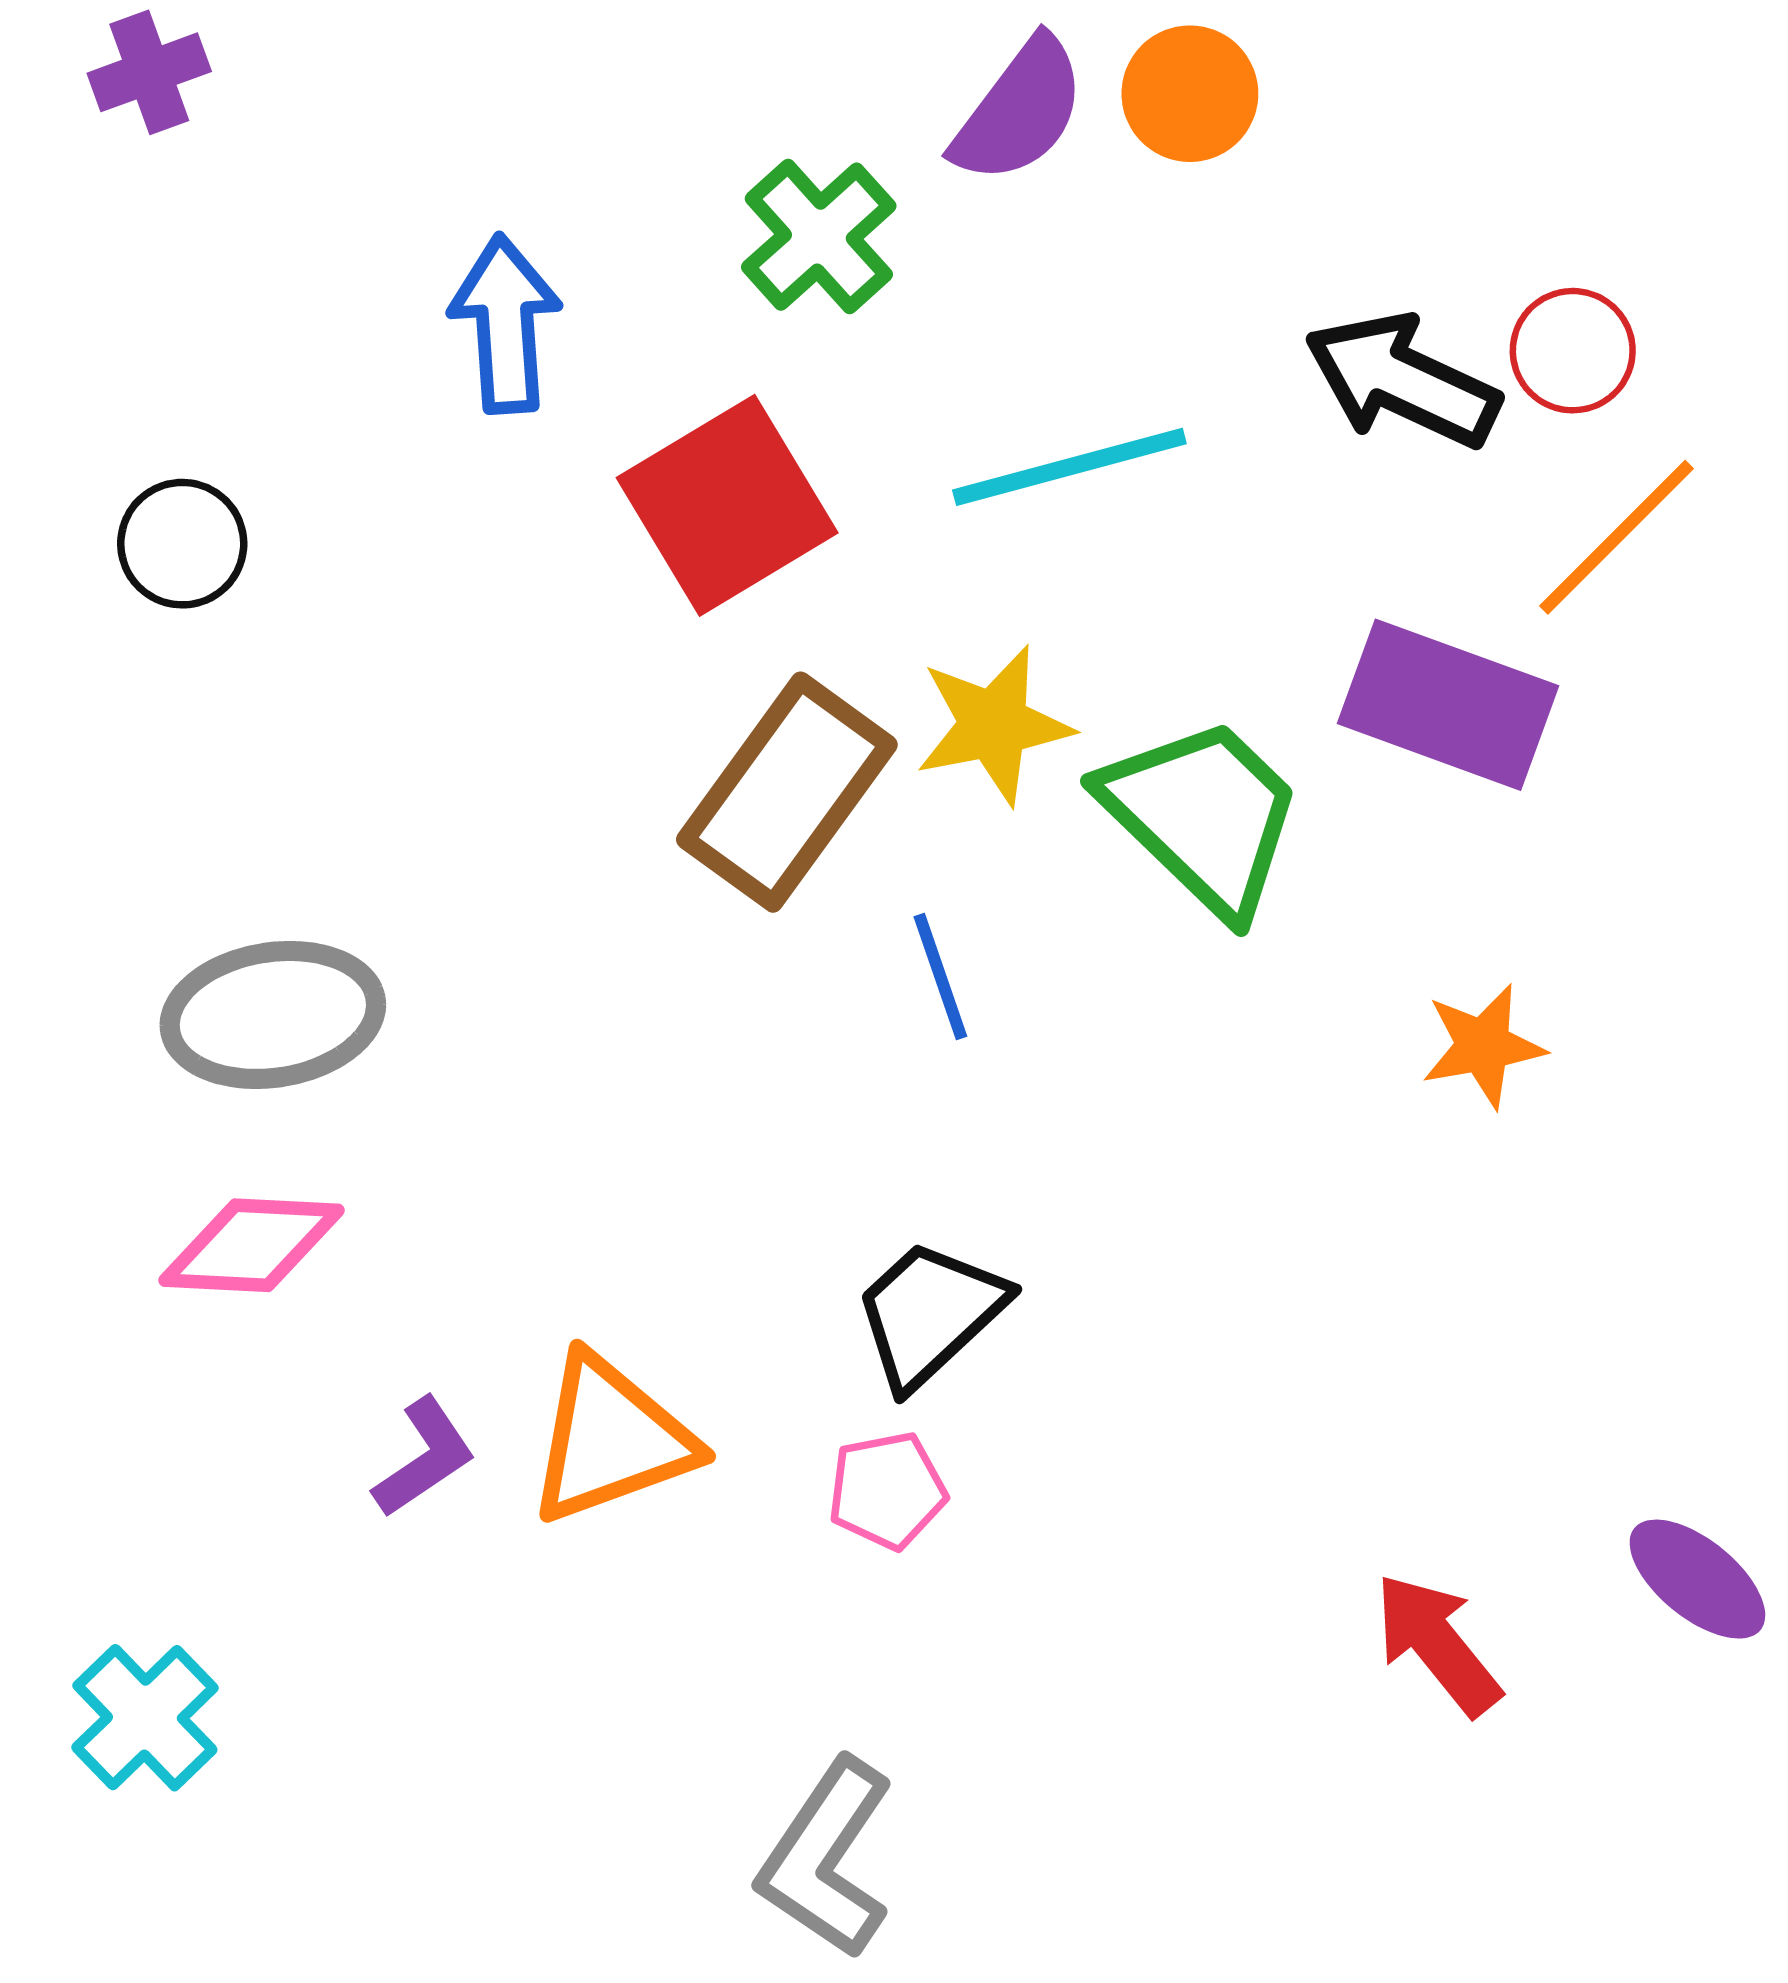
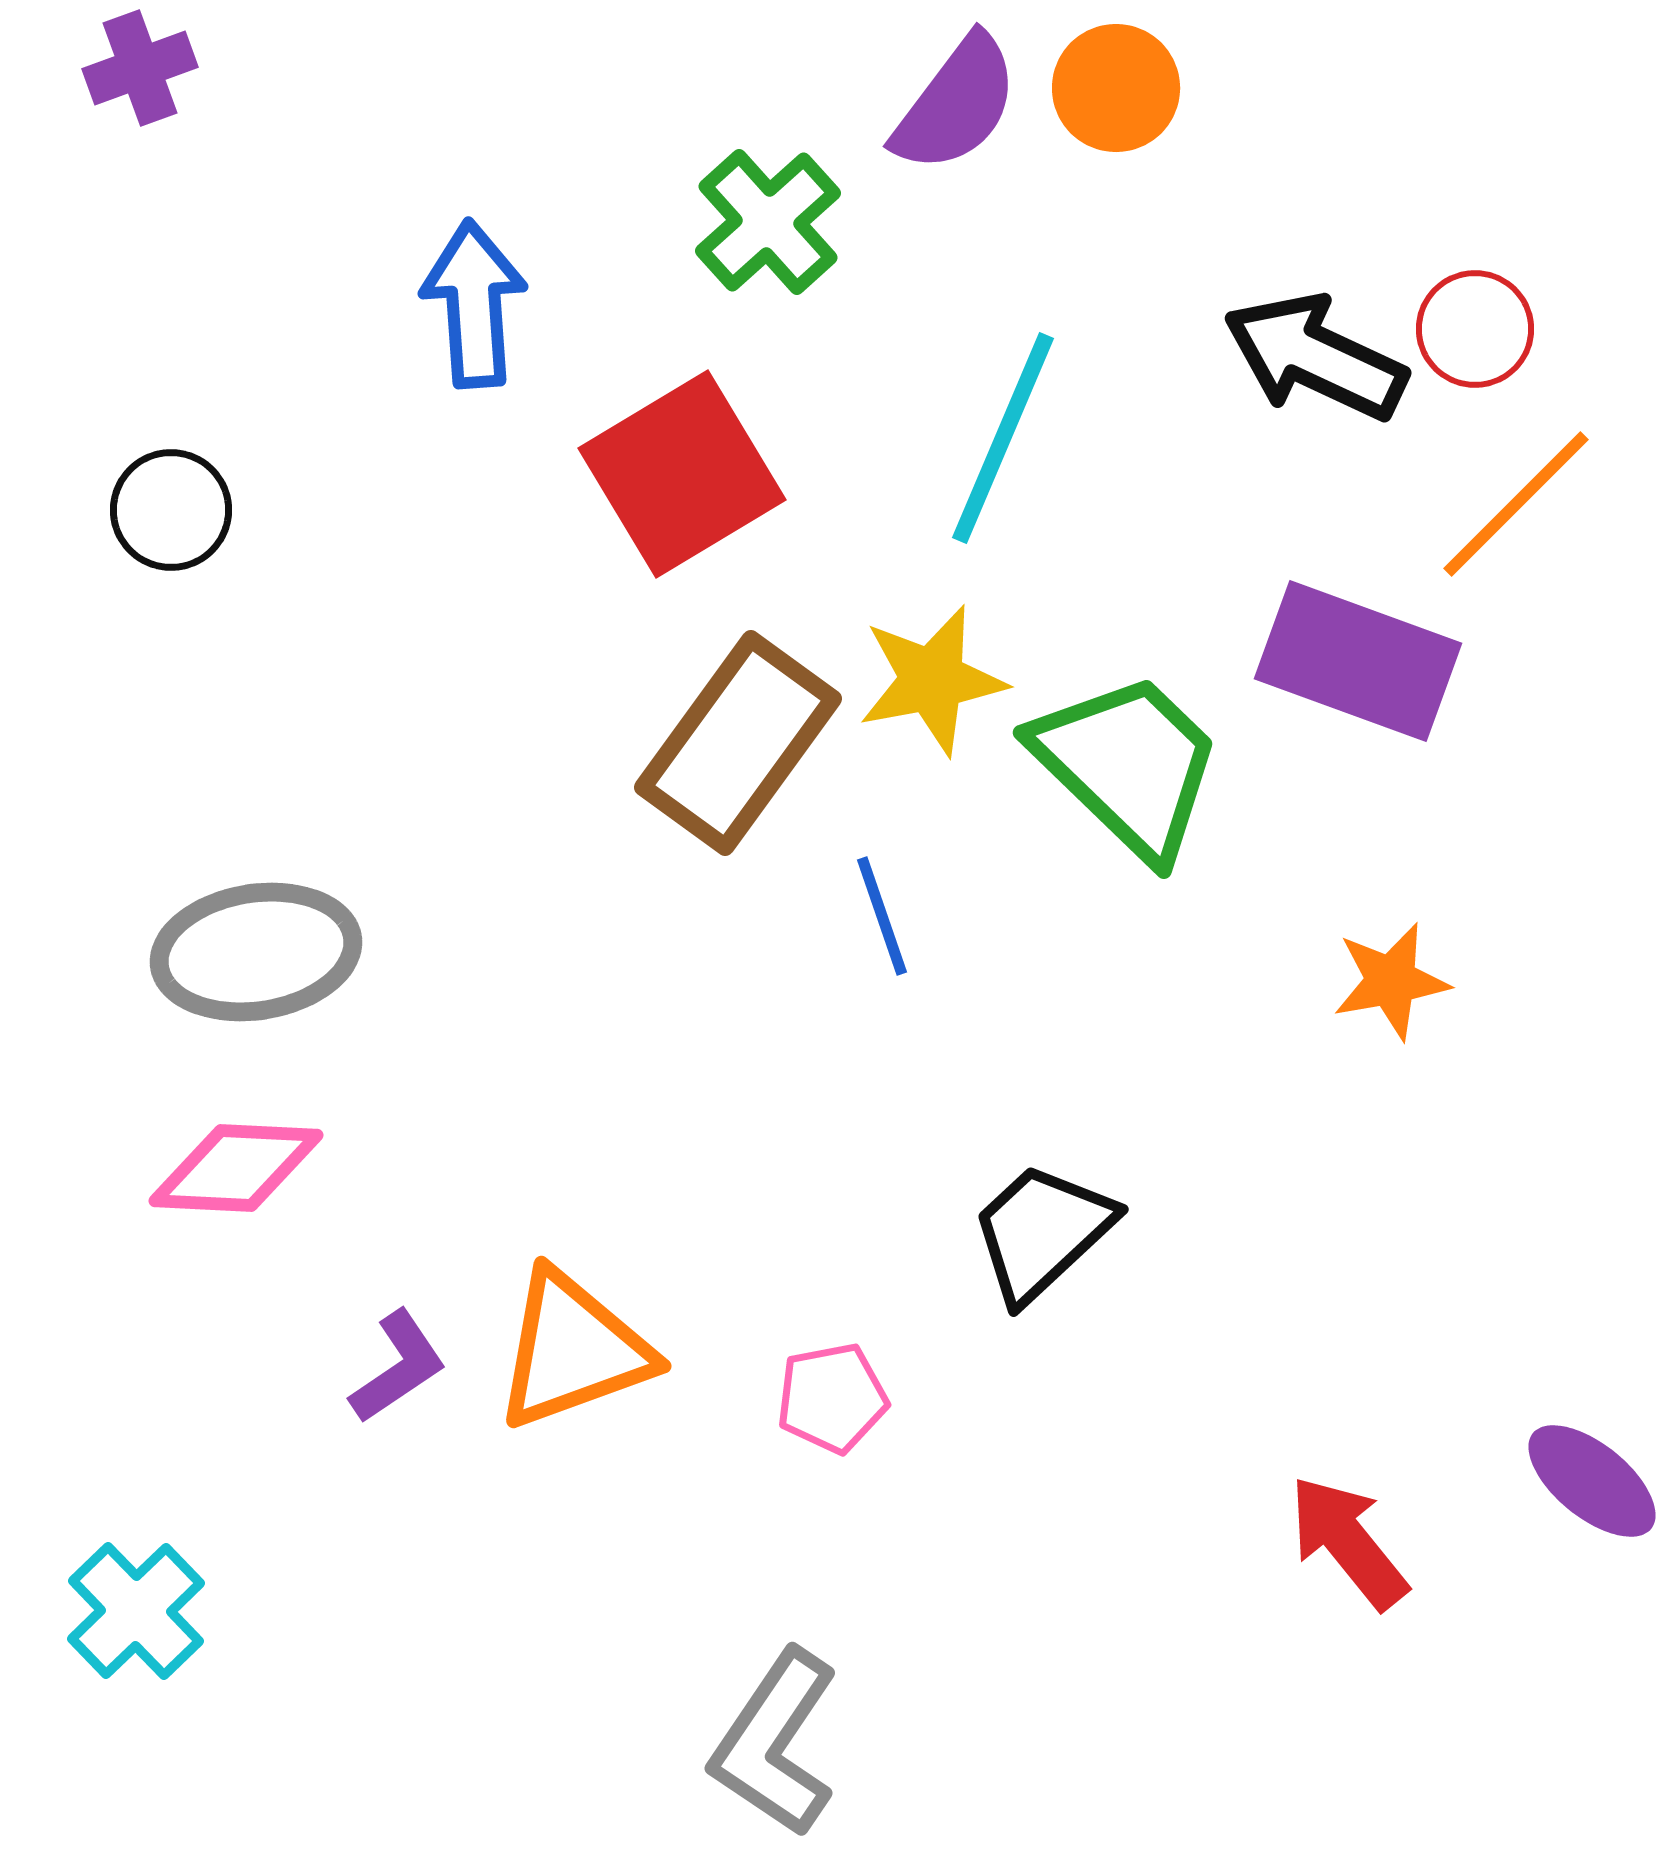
cyan line: (1069, 467) -> (1003, 438), turned -52
black trapezoid: (930, 1314) -> (1042, 1232), moved

